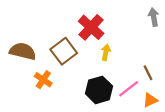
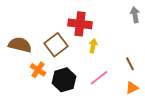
red cross: (91, 27) -> (80, 24), turned -35
pink line: (129, 89) -> (99, 78), moved
black hexagon: (99, 90) -> (64, 80), moved

